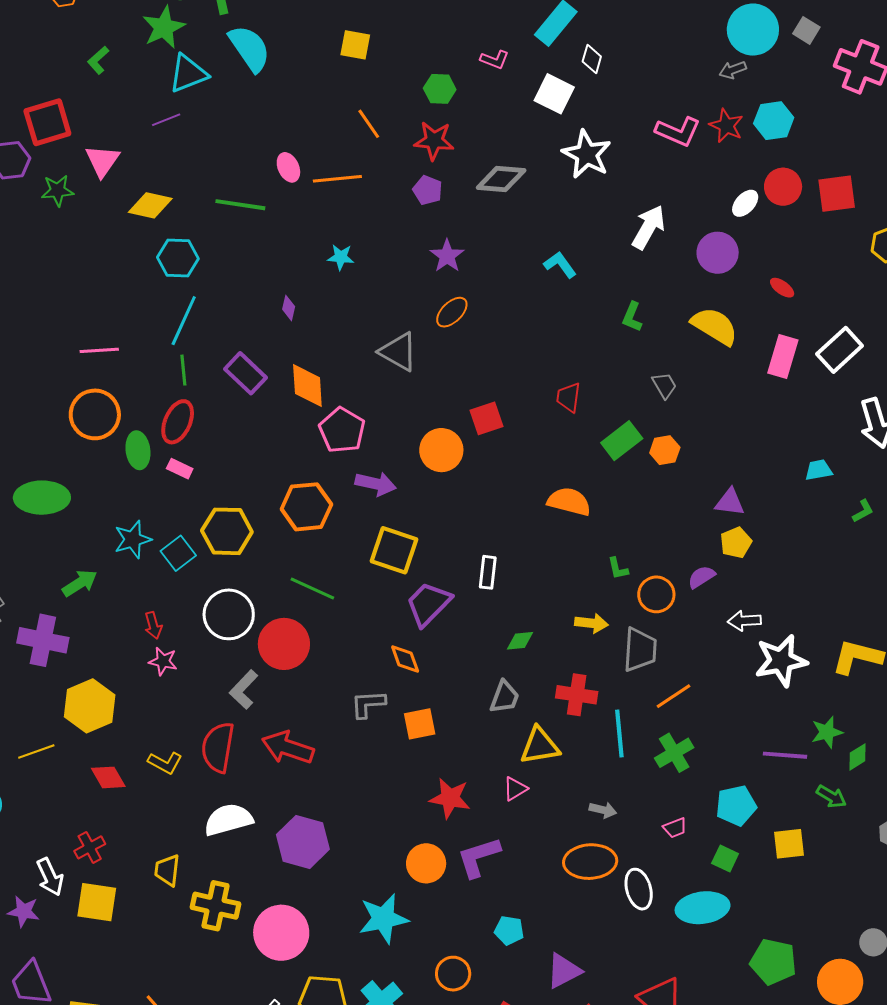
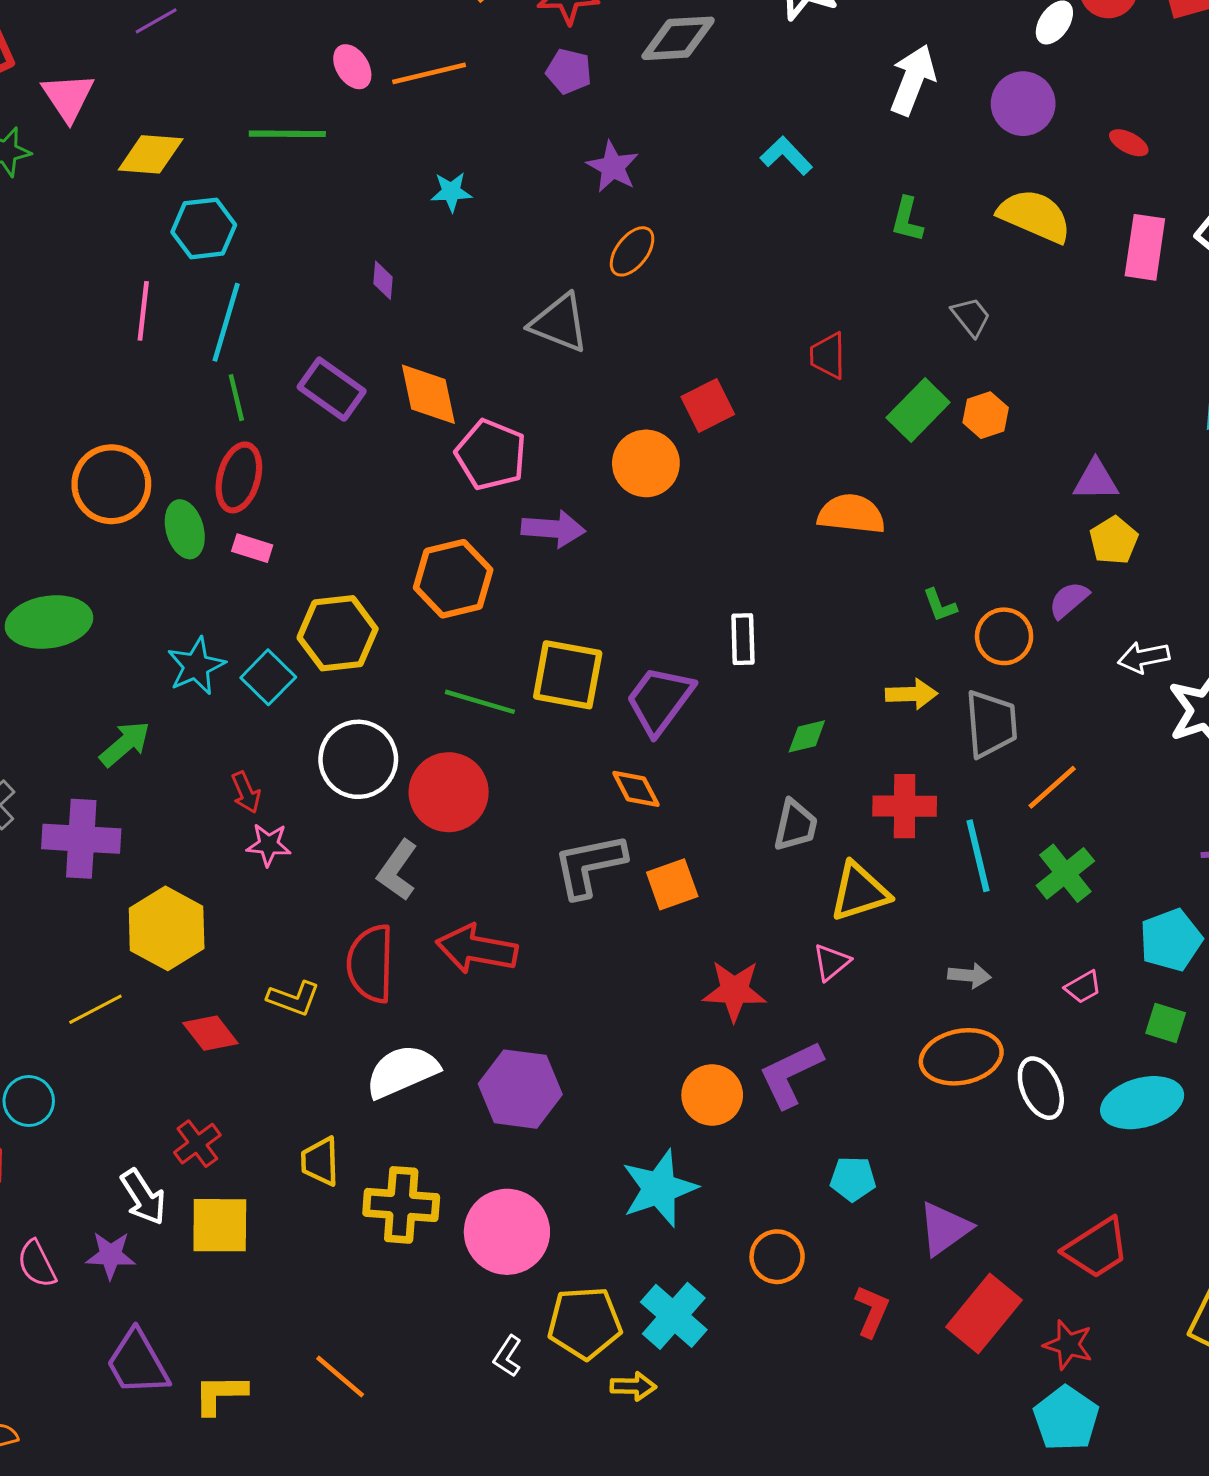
pink line: (99, 350) -> (143, 311), moved, turned -72
yellow square: (394, 550) -> (568, 675), moved
gray L-shape: (368, 704) -> (589, 865), size x1.4

